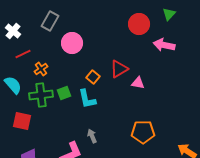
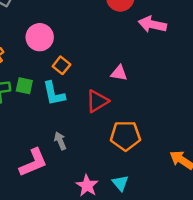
pink circle: (72, 43) -> (40, 37), moved
red triangle: (119, 69) -> (97, 101), moved
green square: (64, 93) -> (24, 86), turned 32

